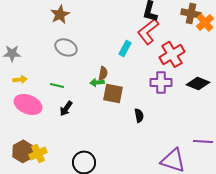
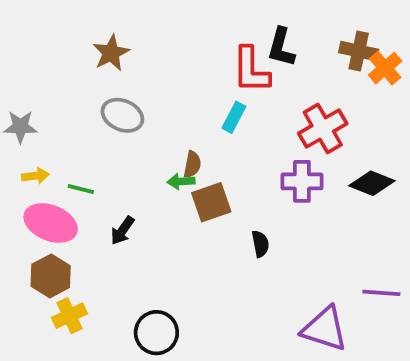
red L-shape: (148, 31) -> (251, 70), moved, turned -52
green line: (57, 85) -> (81, 189), moved
brown square: (113, 93) -> (211, 202), turned -30
brown hexagon: (23, 151) -> (51, 276), moved

